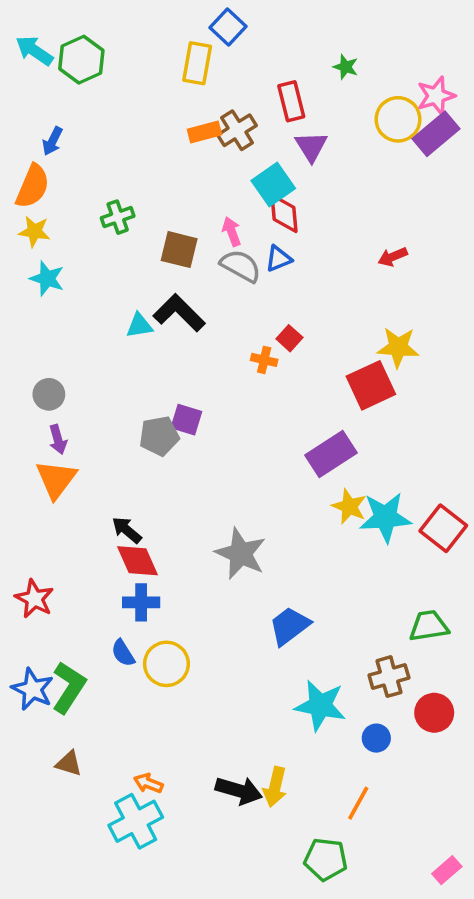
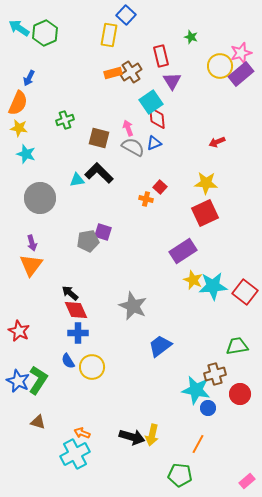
yellow star: (398, 347) -> (206, 183), moved
gray circle: (49, 394) -> (40, 198), moved, size x1.8
cyan star: (320, 705) -> (196, 390), moved

